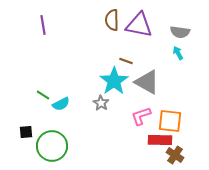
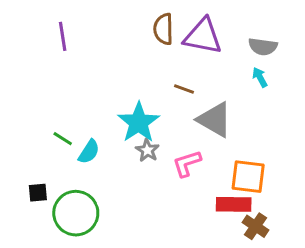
cyan star: (114, 81) -> (139, 123), moved
cyan semicircle: (61, 104) -> (89, 152), turned -30
pink L-shape: (141, 116) -> (187, 163), moved

